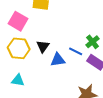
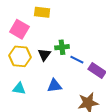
green cross: (93, 42) -> (62, 47), moved, turned 32
blue triangle: (58, 60) -> (54, 86), moved

